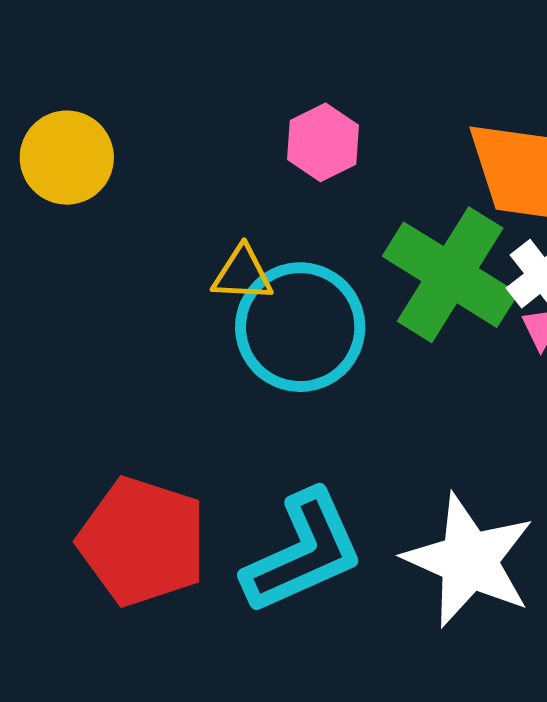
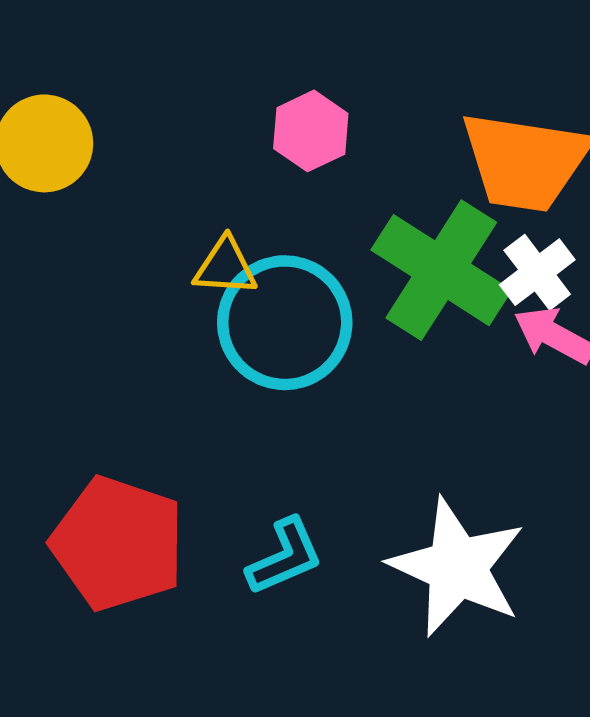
cyan L-shape: (303, 552) -> (285, 557), size x0.6

